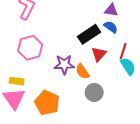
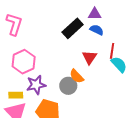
black rectangle: (89, 34) -> (73, 28), moved
purple star: (64, 65) -> (36, 85), moved
gray circle: (94, 92) -> (68, 86), moved

